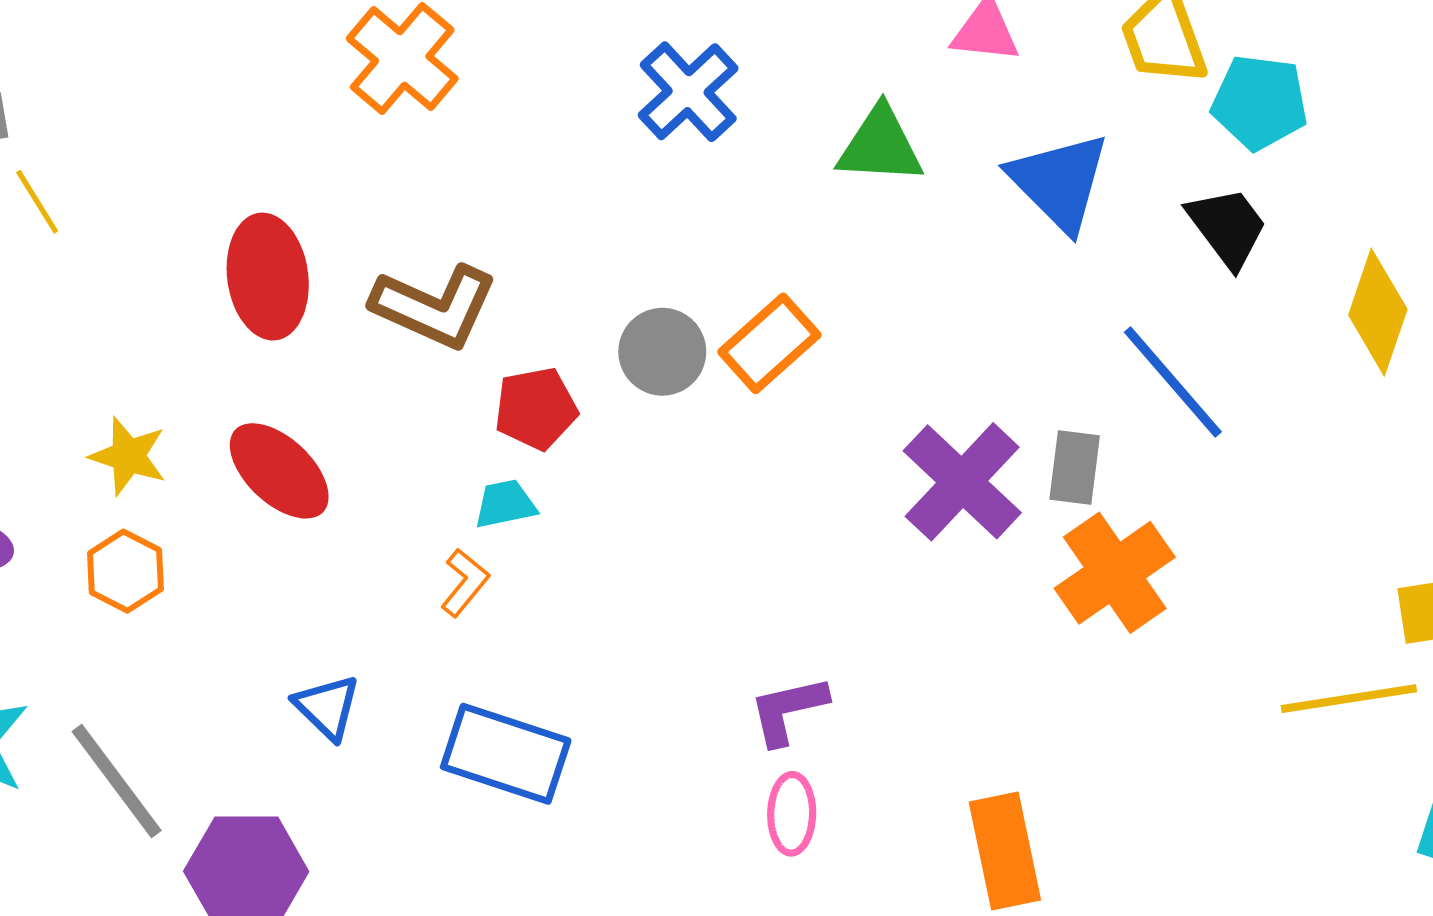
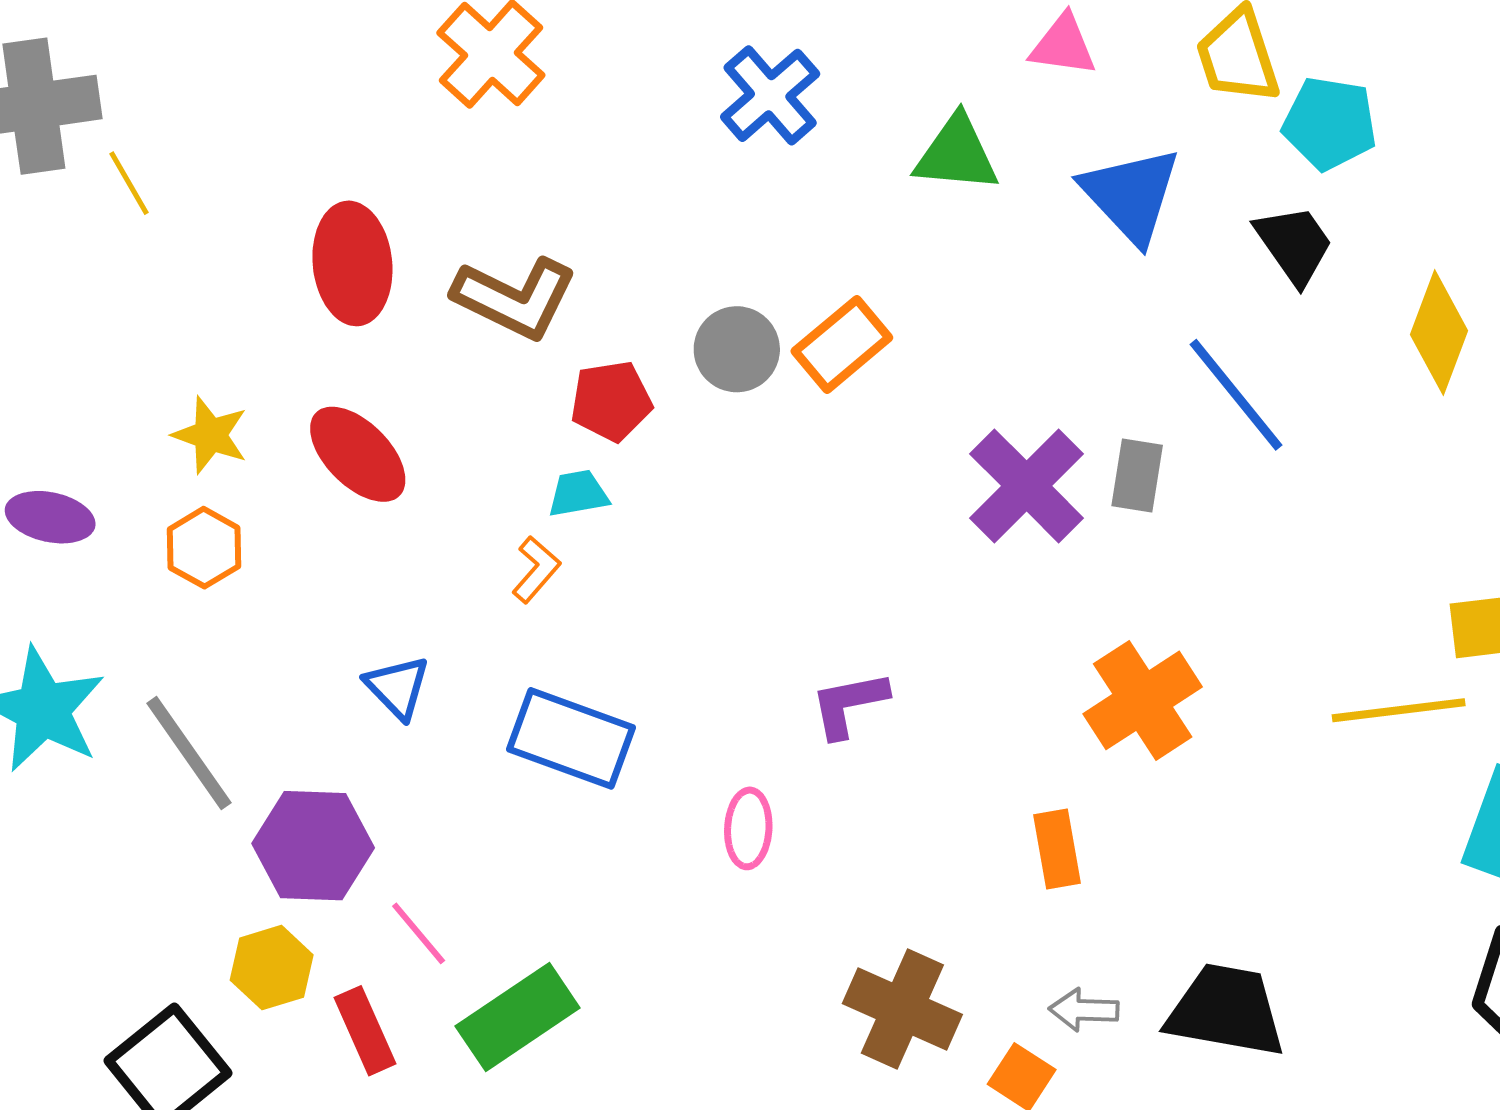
orange cross: (1115, 573) -> (1143, 700), moved
pink ellipse: (792, 814) -> (748, 828), moved
orange rectangle: (1005, 851) -> (1057, 849), size x0.7

